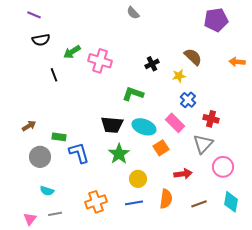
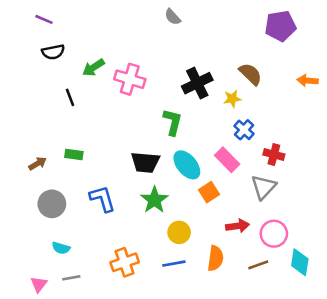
black cross: (152, 64) -> (197, 83), size x1.6
green L-shape: (133, 94) -> (173, 122), turned 85
cyan ellipse: (144, 127) -> (187, 165), turned 30
green rectangle: (59, 137) -> (74, 154), moved
pink circle: (223, 167) -> (274, 234), moved

